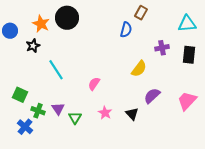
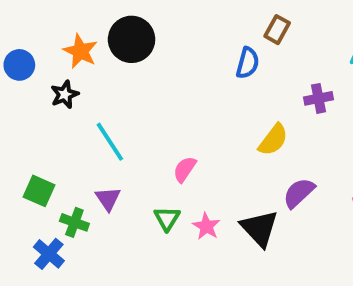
purple triangle: (58, 109) -> (108, 199), moved
black triangle: (132, 114) -> (259, 228), size x1.5
green triangle: (75, 118) -> (167, 218), moved

